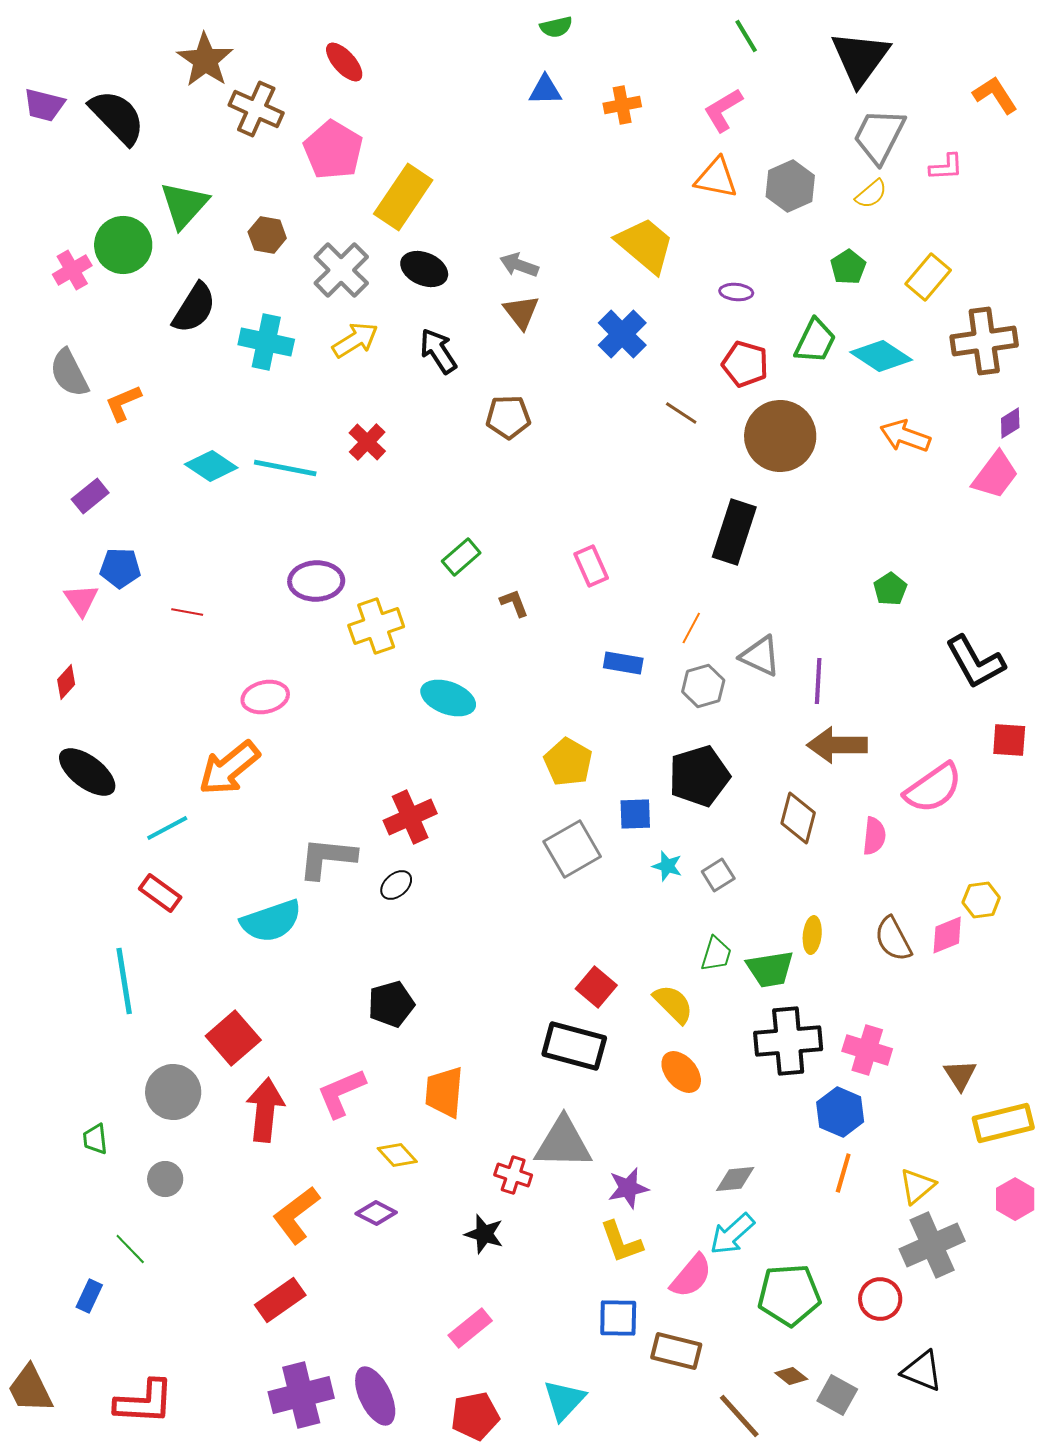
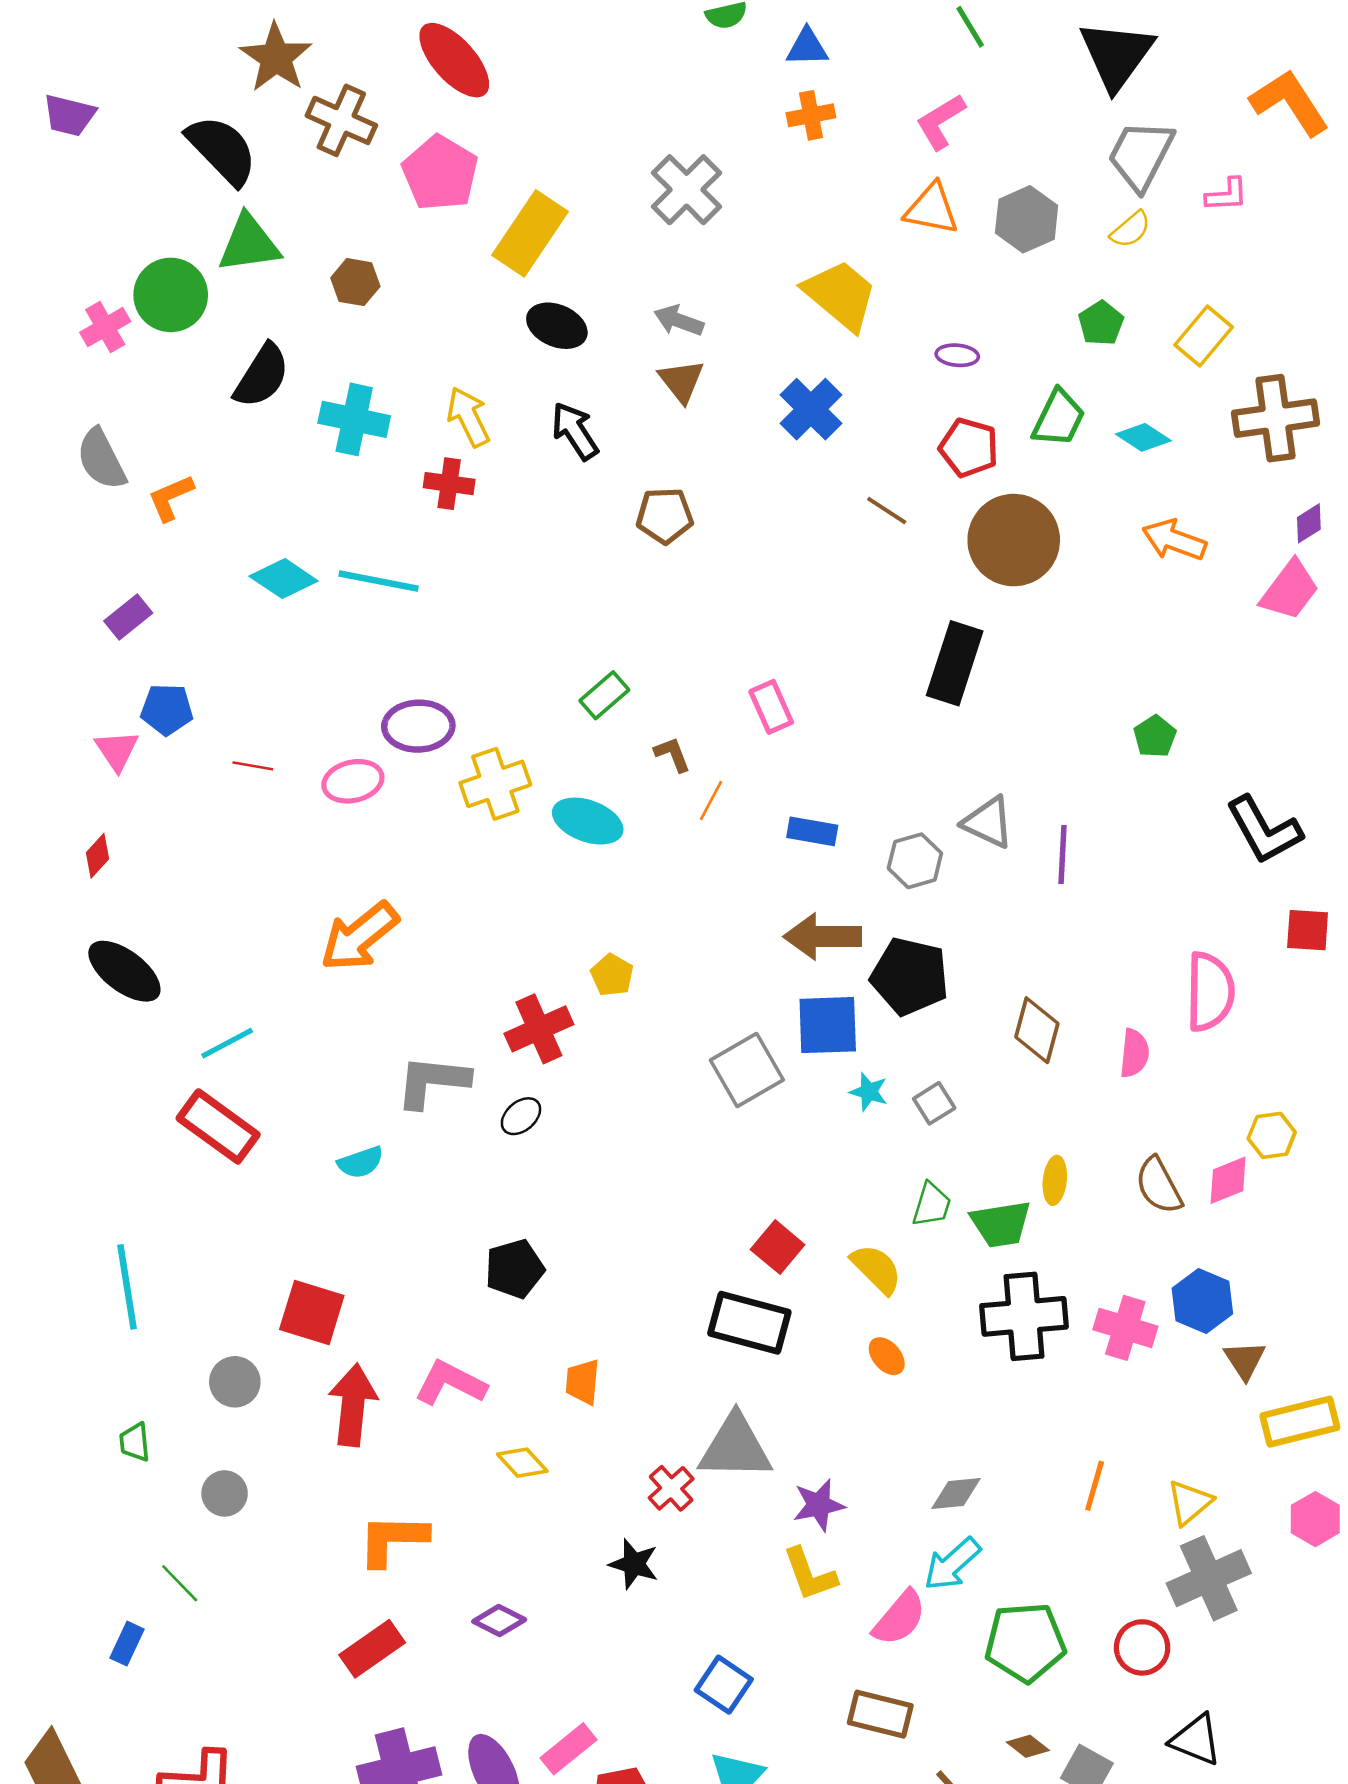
red ellipse: (344, 62) -> (454, 60), size x1.5
blue triangle: (545, 90) -> (807, 47), moved
orange L-shape: (995, 95) -> (1290, 102), size x1.4
black semicircle: (117, 117) -> (222, 150), moved
green triangle: (184, 205) -> (249, 244), turned 40
gray cross: (341, 270) -> (687, 190), moved
yellow arrow: (355, 340) -> (468, 417), turned -84
cyan diamond: (881, 356) -> (1143, 437), size x0.7
red cross: (367, 442) -> (449, 484), moved, turned -36
orange line: (691, 628) -> (711, 801), moved
pink ellipse: (265, 697) -> (353, 781), moved
cyan ellipse: (448, 698) -> (588, 821), moved
brown arrow: (837, 745) -> (823, 937), moved
yellow pentagon: (568, 762) -> (612, 975), moved, size x0.7
orange arrow: (229, 768) -> (359, 937), moved
black pentagon: (699, 776) -> (910, 976), turned 30
pink semicircle: (933, 788) -> (1210, 992), turned -54
blue square: (635, 814) -> (828, 1025), size x1.5
red rectangle: (160, 893) -> (218, 1126), size x1.5
cyan semicircle: (271, 921) -> (361, 1162), size x0.6
cyan line: (124, 981) -> (127, 1287), moved
red square: (233, 1038) -> (312, 1313), turned -32
orange ellipse: (681, 1072) -> (887, 1356), size x0.7
gray circle: (173, 1092) -> (235, 1382), size x0.7
orange trapezoid: (444, 1092) -> (583, 1382), size x0.7
pink L-shape: (341, 1093) -> (450, 1383), turned 50
blue hexagon: (840, 1112) -> (1202, 1301), moved
red cross: (513, 1175) -> (671, 1488), turned 30
purple diamond: (376, 1213) -> (499, 1620), moved
orange L-shape: (296, 1215) -> (393, 1540), turned 38
blue square: (618, 1318) -> (724, 1685), moved, turned 33
pink rectangle: (470, 1328) -> (568, 1749), moved

